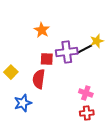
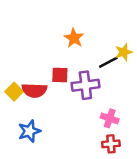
orange star: (42, 30) -> (74, 38), moved
purple cross: (67, 52) -> (85, 85), moved
red semicircle: (39, 79) -> (34, 90), moved, turned -96

